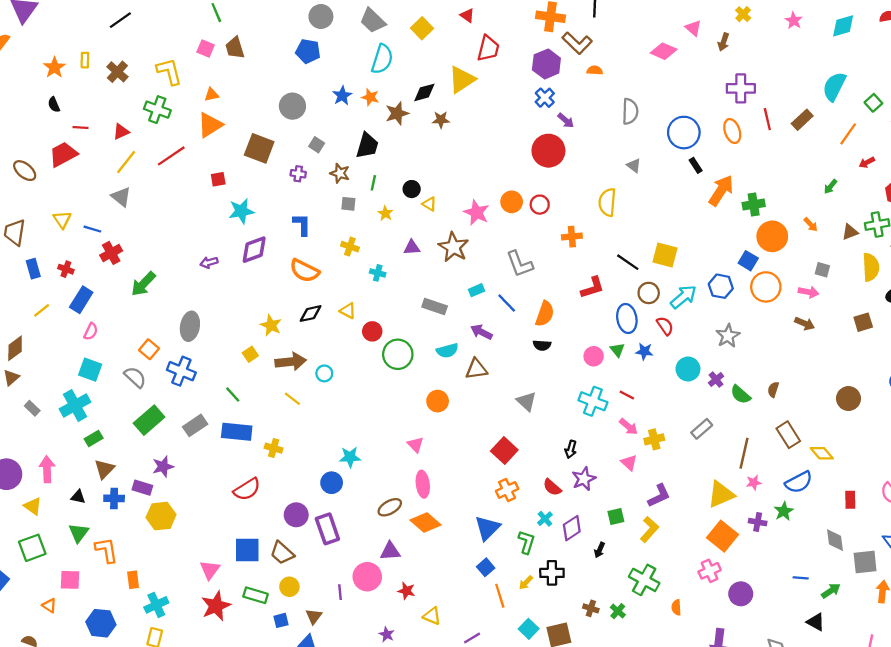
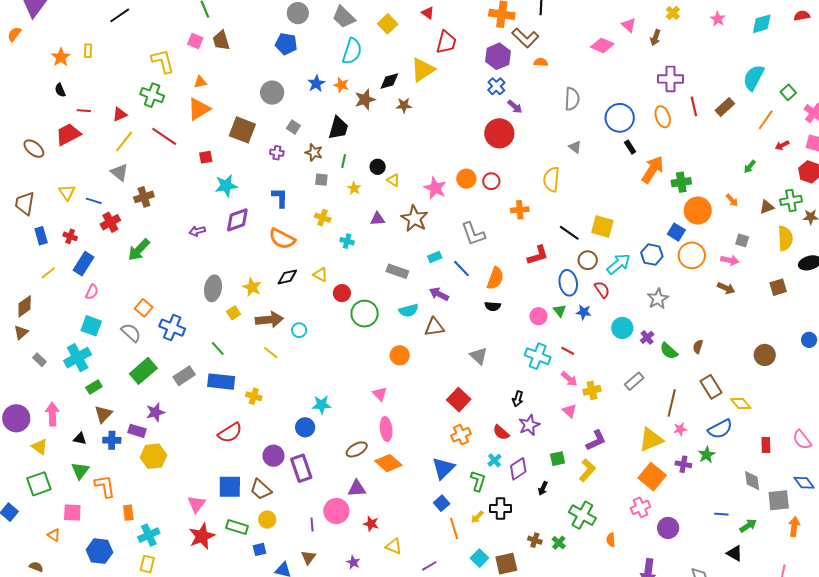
brown cross: (117, 72) -> (144, 197), moved, turned 30
red line: (171, 156) -> (164, 136), turned 68
gray ellipse: (190, 326) -> (213, 288), moved
brown triangle: (314, 616) -> (308, 557), moved

